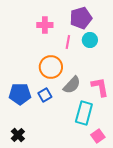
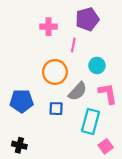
cyan circle: (90, 40) -> (97, 65), moved
blue square: (45, 95) -> (56, 109), moved, turned 32
black cross: (18, 135) -> (19, 145), turned -32

